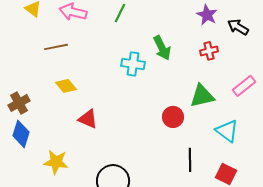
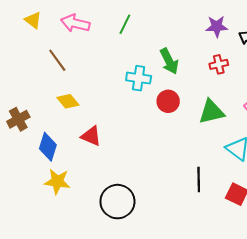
purple star: (207, 15) -> (217, 26), turned -30
brown line: (56, 47) -> (57, 60), turned 65
red circle: (173, 117) -> (168, 101), moved
blue diamond: (21, 134) -> (48, 147), moved

